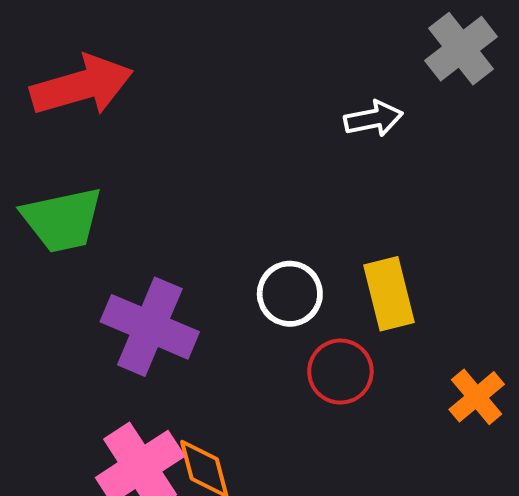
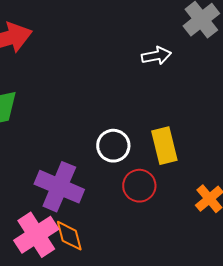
purple cross: (150, 327) -> (59, 187), moved

